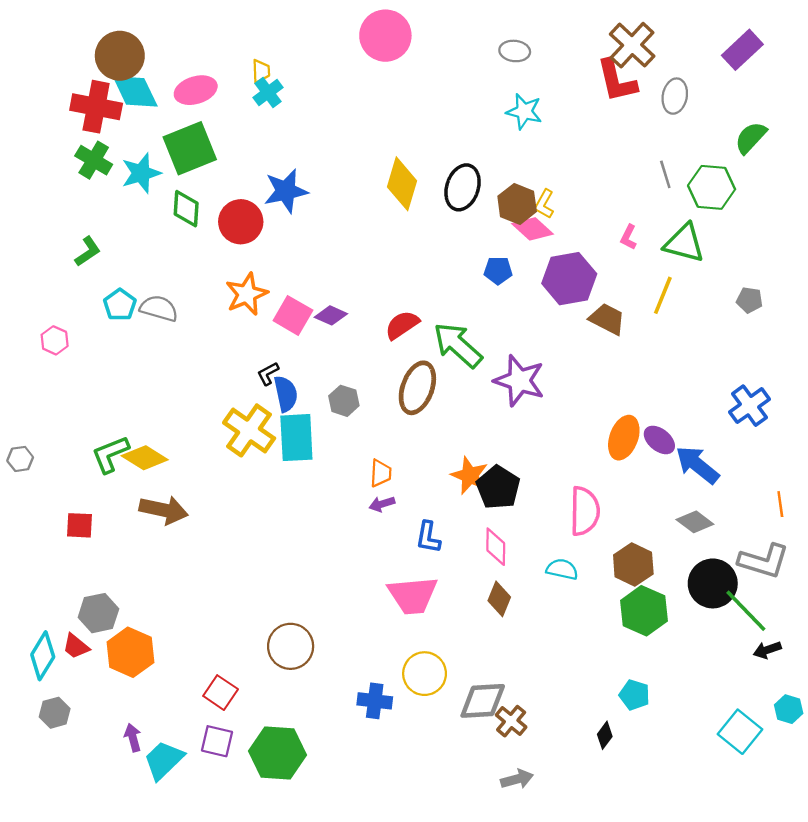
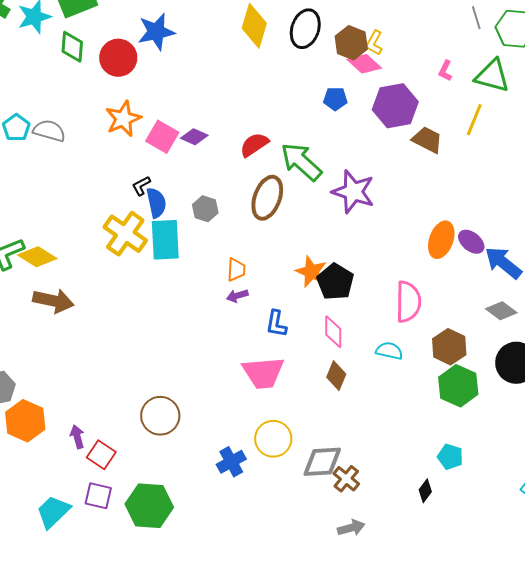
blue cross: (375, 701) -> (231, 462), turned -36
purple arrow: (133, 738) -> (77, 437), moved

